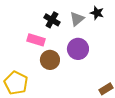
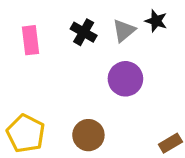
pink rectangle: (36, 40) -> (31, 40), moved, turned 66
brown circle: (50, 60) -> (88, 135), moved

